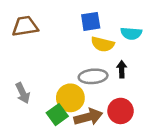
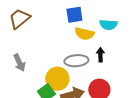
brown trapezoid: (25, 26) -> (19, 19), turned -30
gray arrow: (23, 93) -> (19, 63), moved

